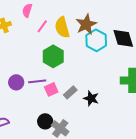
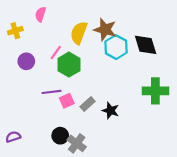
brown star: (86, 24) -> (105, 30), turned -30
pink line: (42, 26) -> (56, 53), moved
yellow semicircle: (62, 27) -> (79, 33), turned 35
purple circle: (16, 82) -> (26, 61), moved

